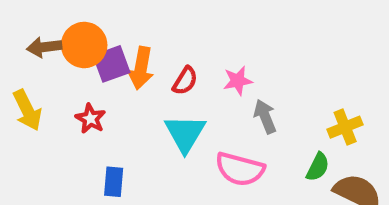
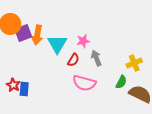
red semicircle: (185, 81) -> (73, 60), moved
red star: (90, 119) -> (13, 85), moved
cyan triangle: (185, 133) -> (57, 44), moved

